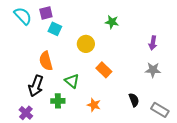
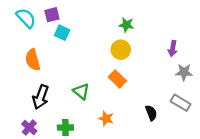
yellow circle: (86, 44) -> (121, 50), moved
orange semicircle: (46, 61) -> (33, 60), moved
gray star: (153, 70) -> (184, 72), moved
green cross: (58, 101) -> (65, 128), moved
gray rectangle: (160, 110) -> (181, 103), moved

